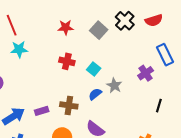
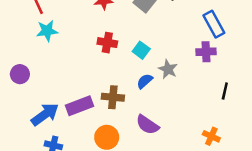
blue rectangle: (165, 55) -> (214, 24), moved
purple cross: (146, 73) -> (206, 52), turned 35
purple rectangle: (42, 111) -> (79, 106), size x1.5

